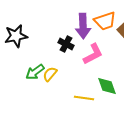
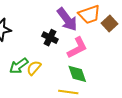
purple arrow: (83, 26) -> (67, 19), turned -35
green diamond: (107, 86) -> (77, 74), moved

